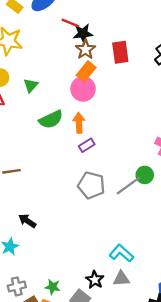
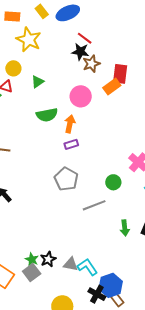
black star: (83, 33) -> (80, 52), moved
orange rectangle: (86, 71) -> (112, 87), moved
gray line: (128, 186) -> (94, 205), moved
cyan L-shape: (121, 253) -> (87, 267), moved
green star: (53, 287) -> (32, 259), moved

